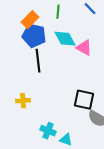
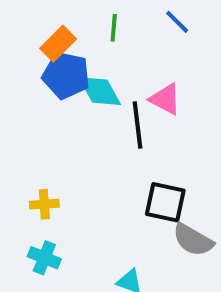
cyan diamond: (65, 39) -> (100, 91), moved
black line: (38, 61) -> (138, 125), moved
cyan cross: (48, 131) -> (44, 258), moved

